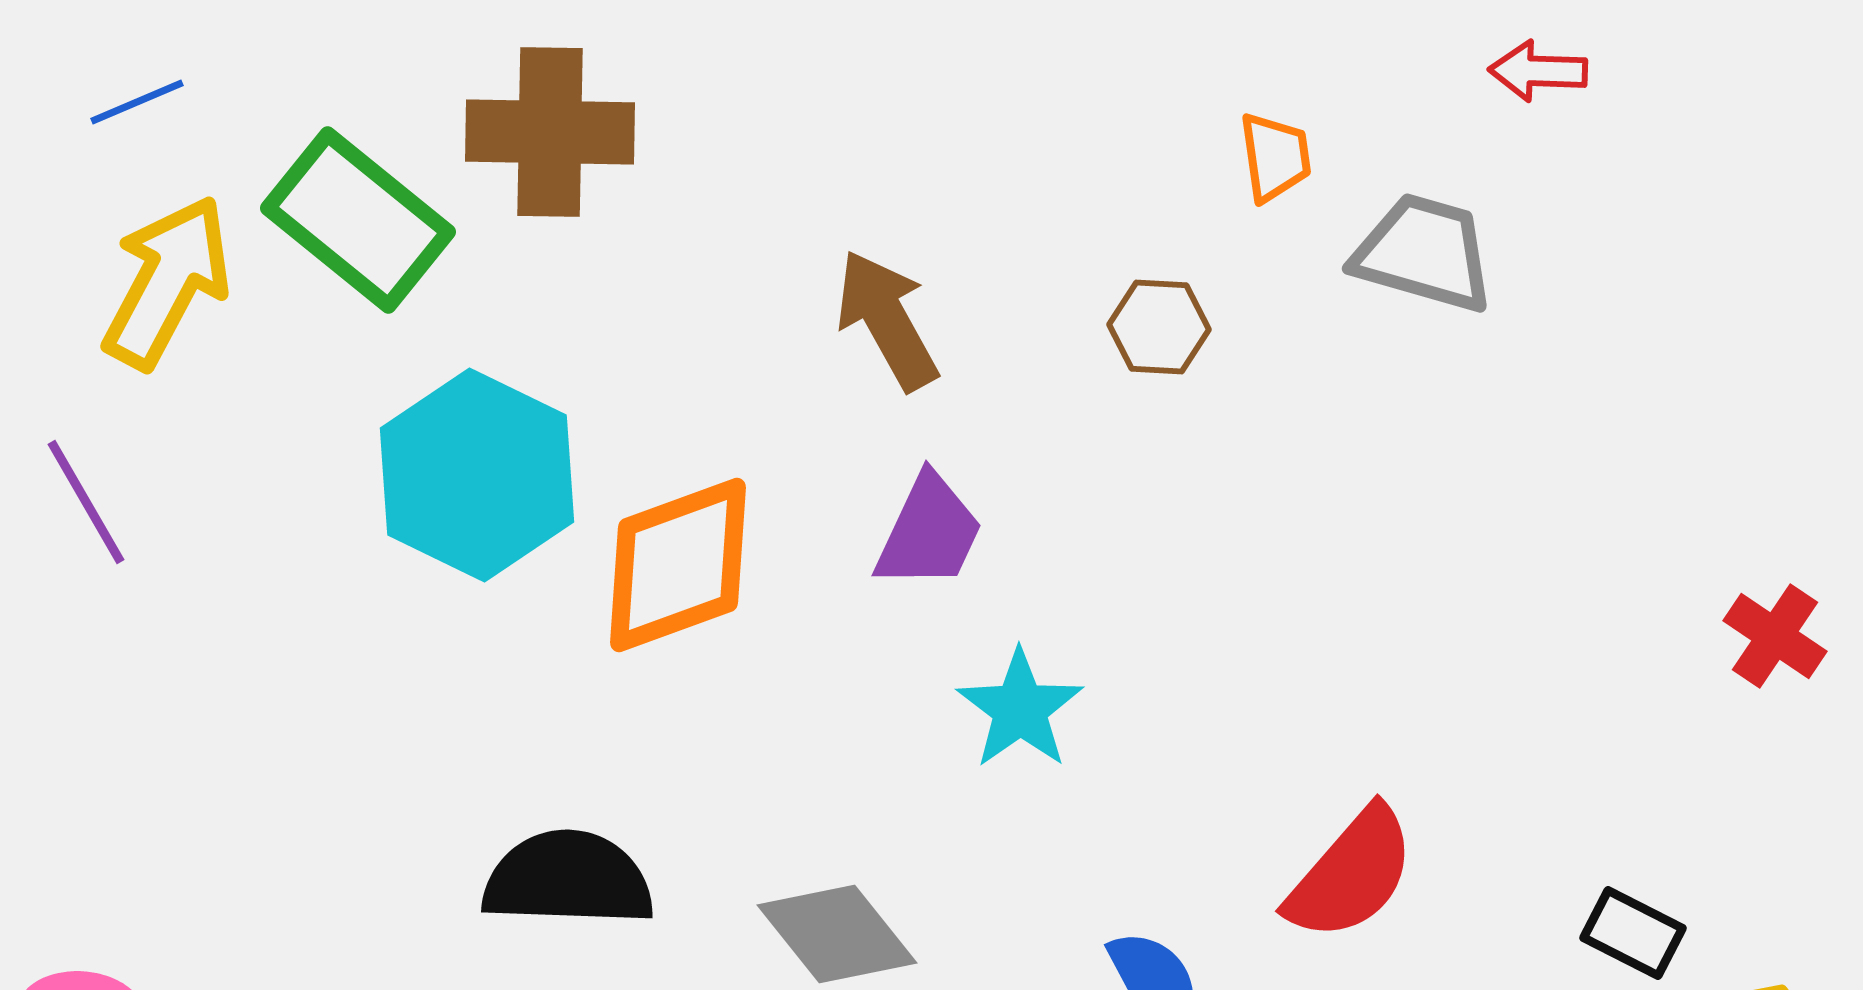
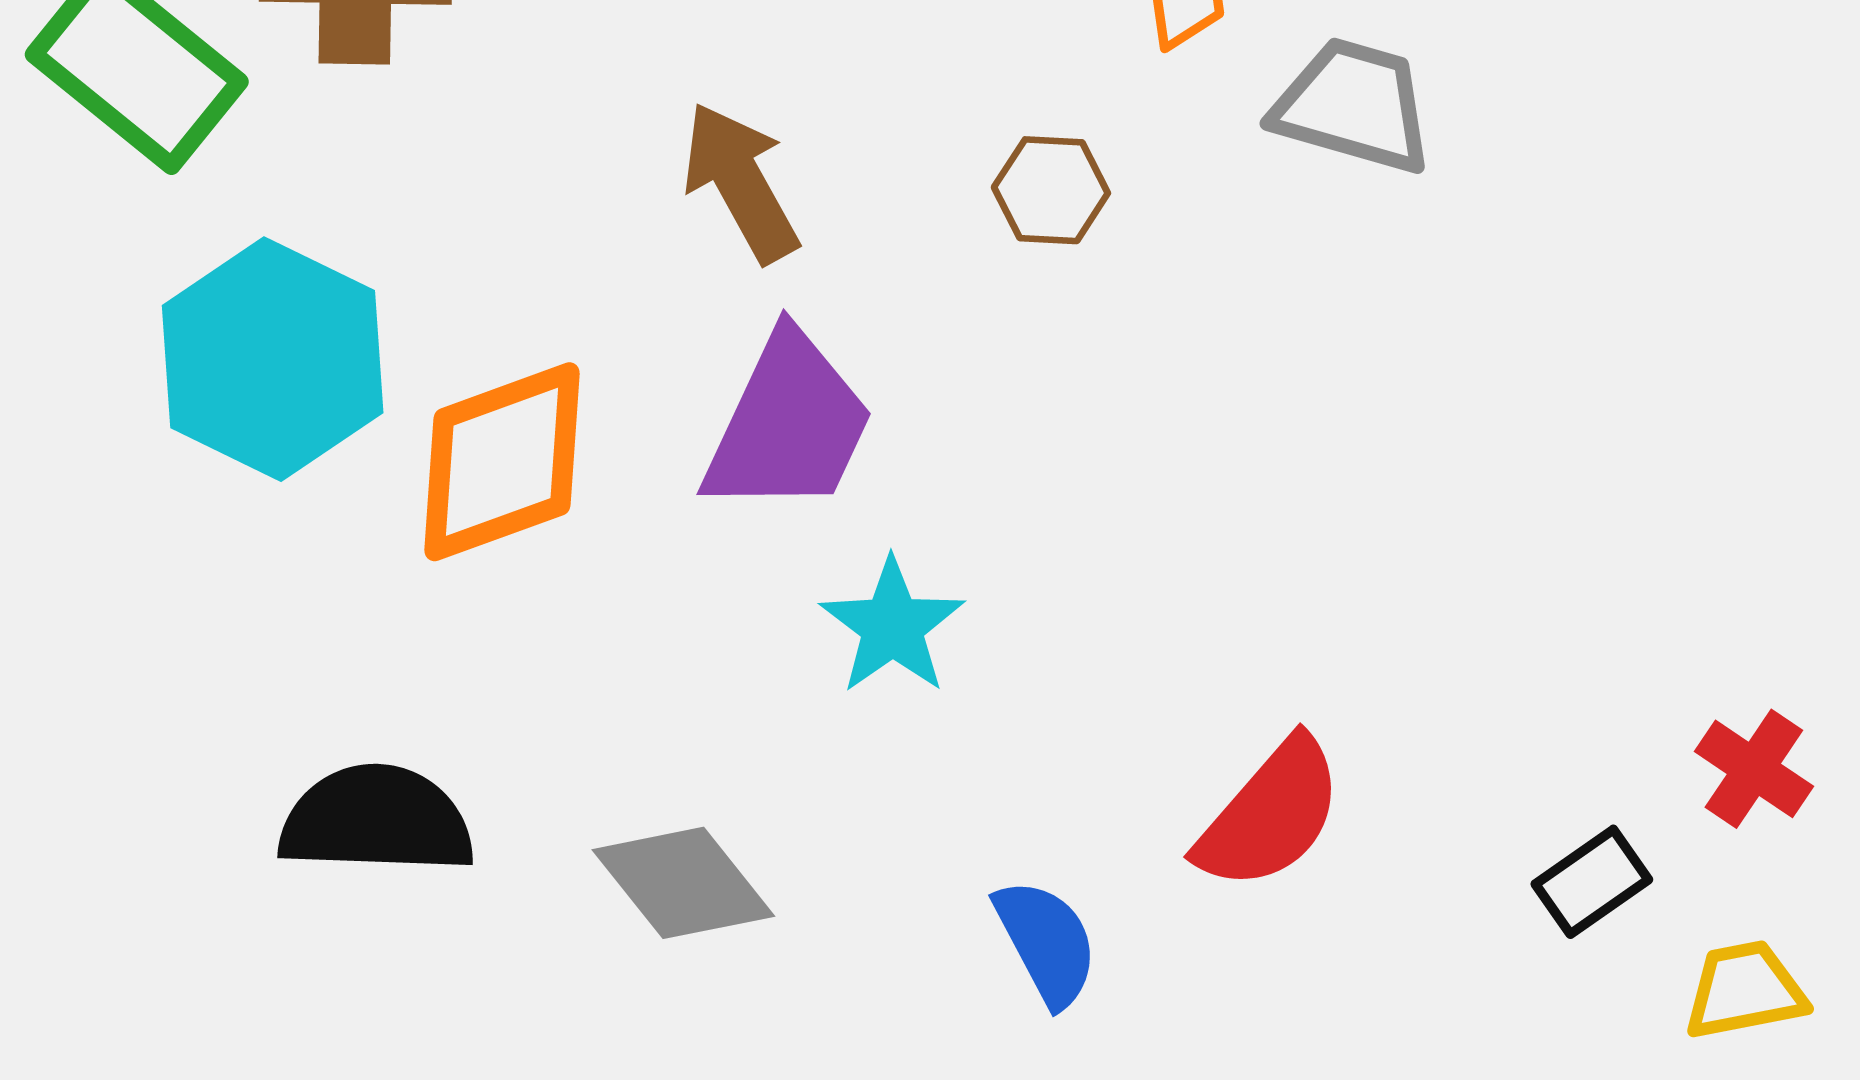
purple trapezoid: (929, 532) -> (788, 424), size x1.4
red cross: (1775, 636) -> (1754, 769), moved
black rectangle: (1633, 933) -> (1592, 882), turned -62

